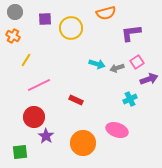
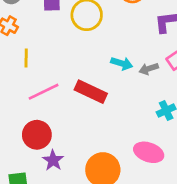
yellow line: (26, 60) -> (26, 58), turned -32
red rectangle: (76, 100) -> (91, 92), moved, size x1.6

